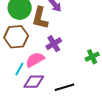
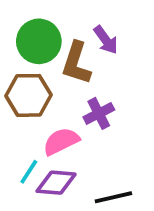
cyan line: (19, 69) -> (29, 172), moved

